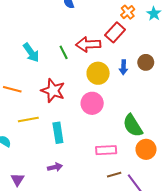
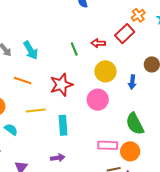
red arrow: (88, 44) -> (98, 43), size x0.6
cyan arrow: (31, 53) -> (31, 50), moved
blue arrow: (123, 67) -> (132, 82), moved
red star: (53, 91) -> (61, 85), turned 30
orange circle: (146, 149) -> (130, 151), moved

